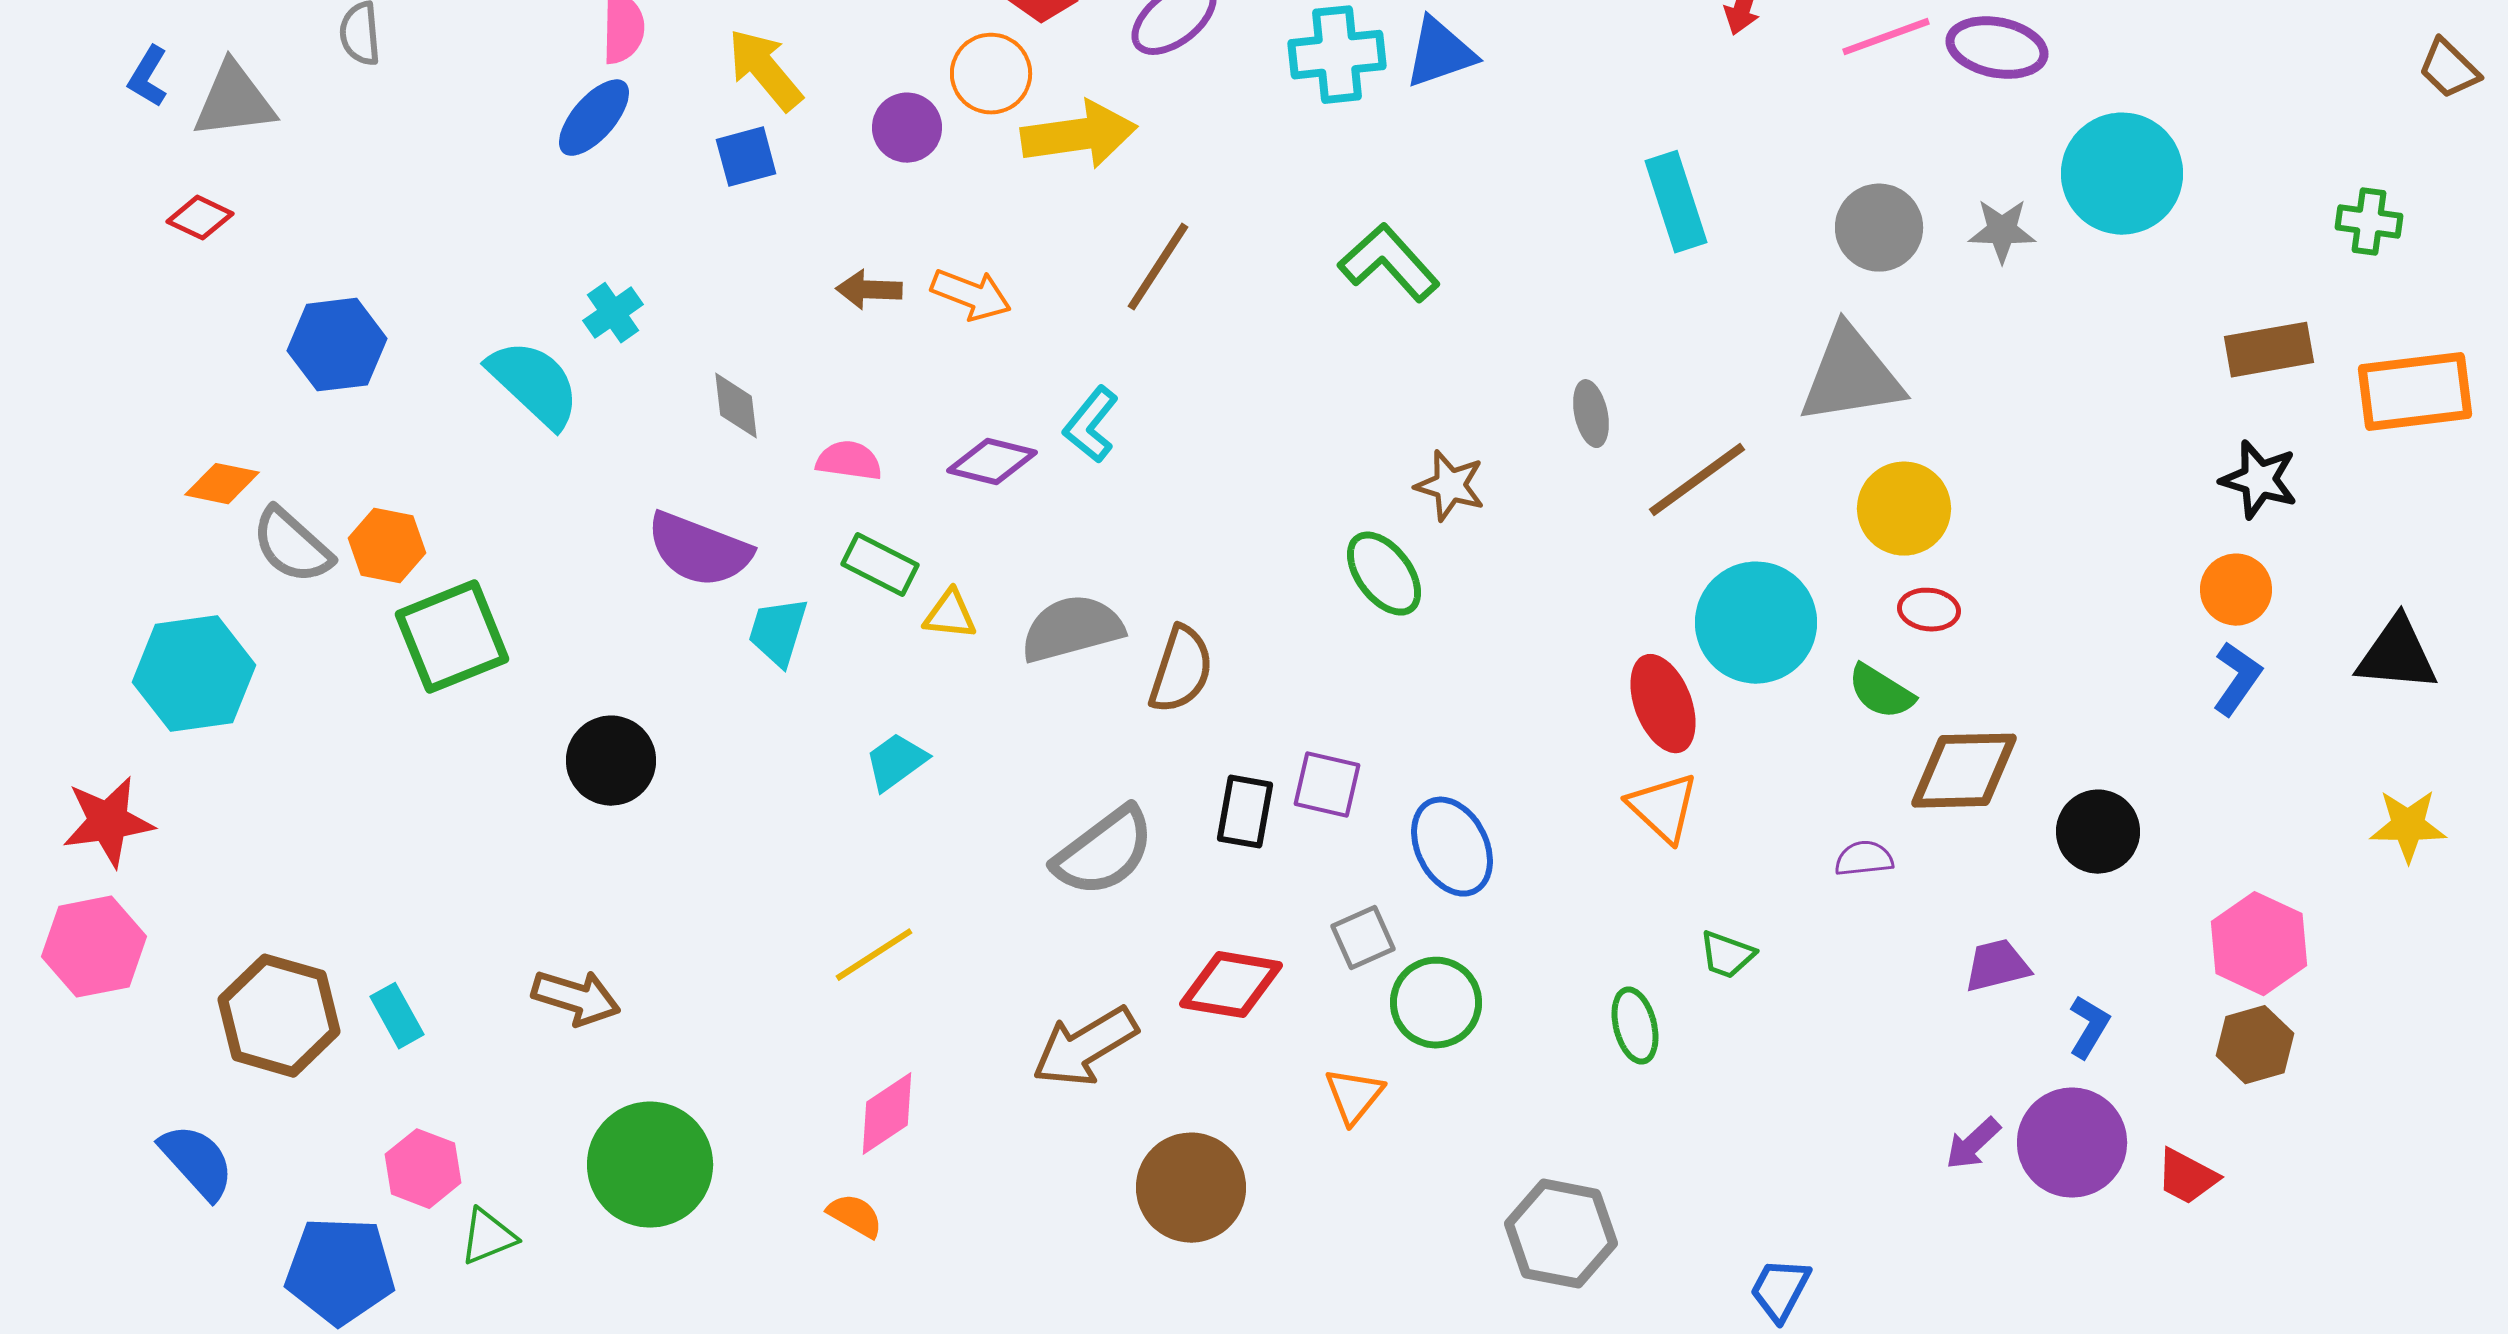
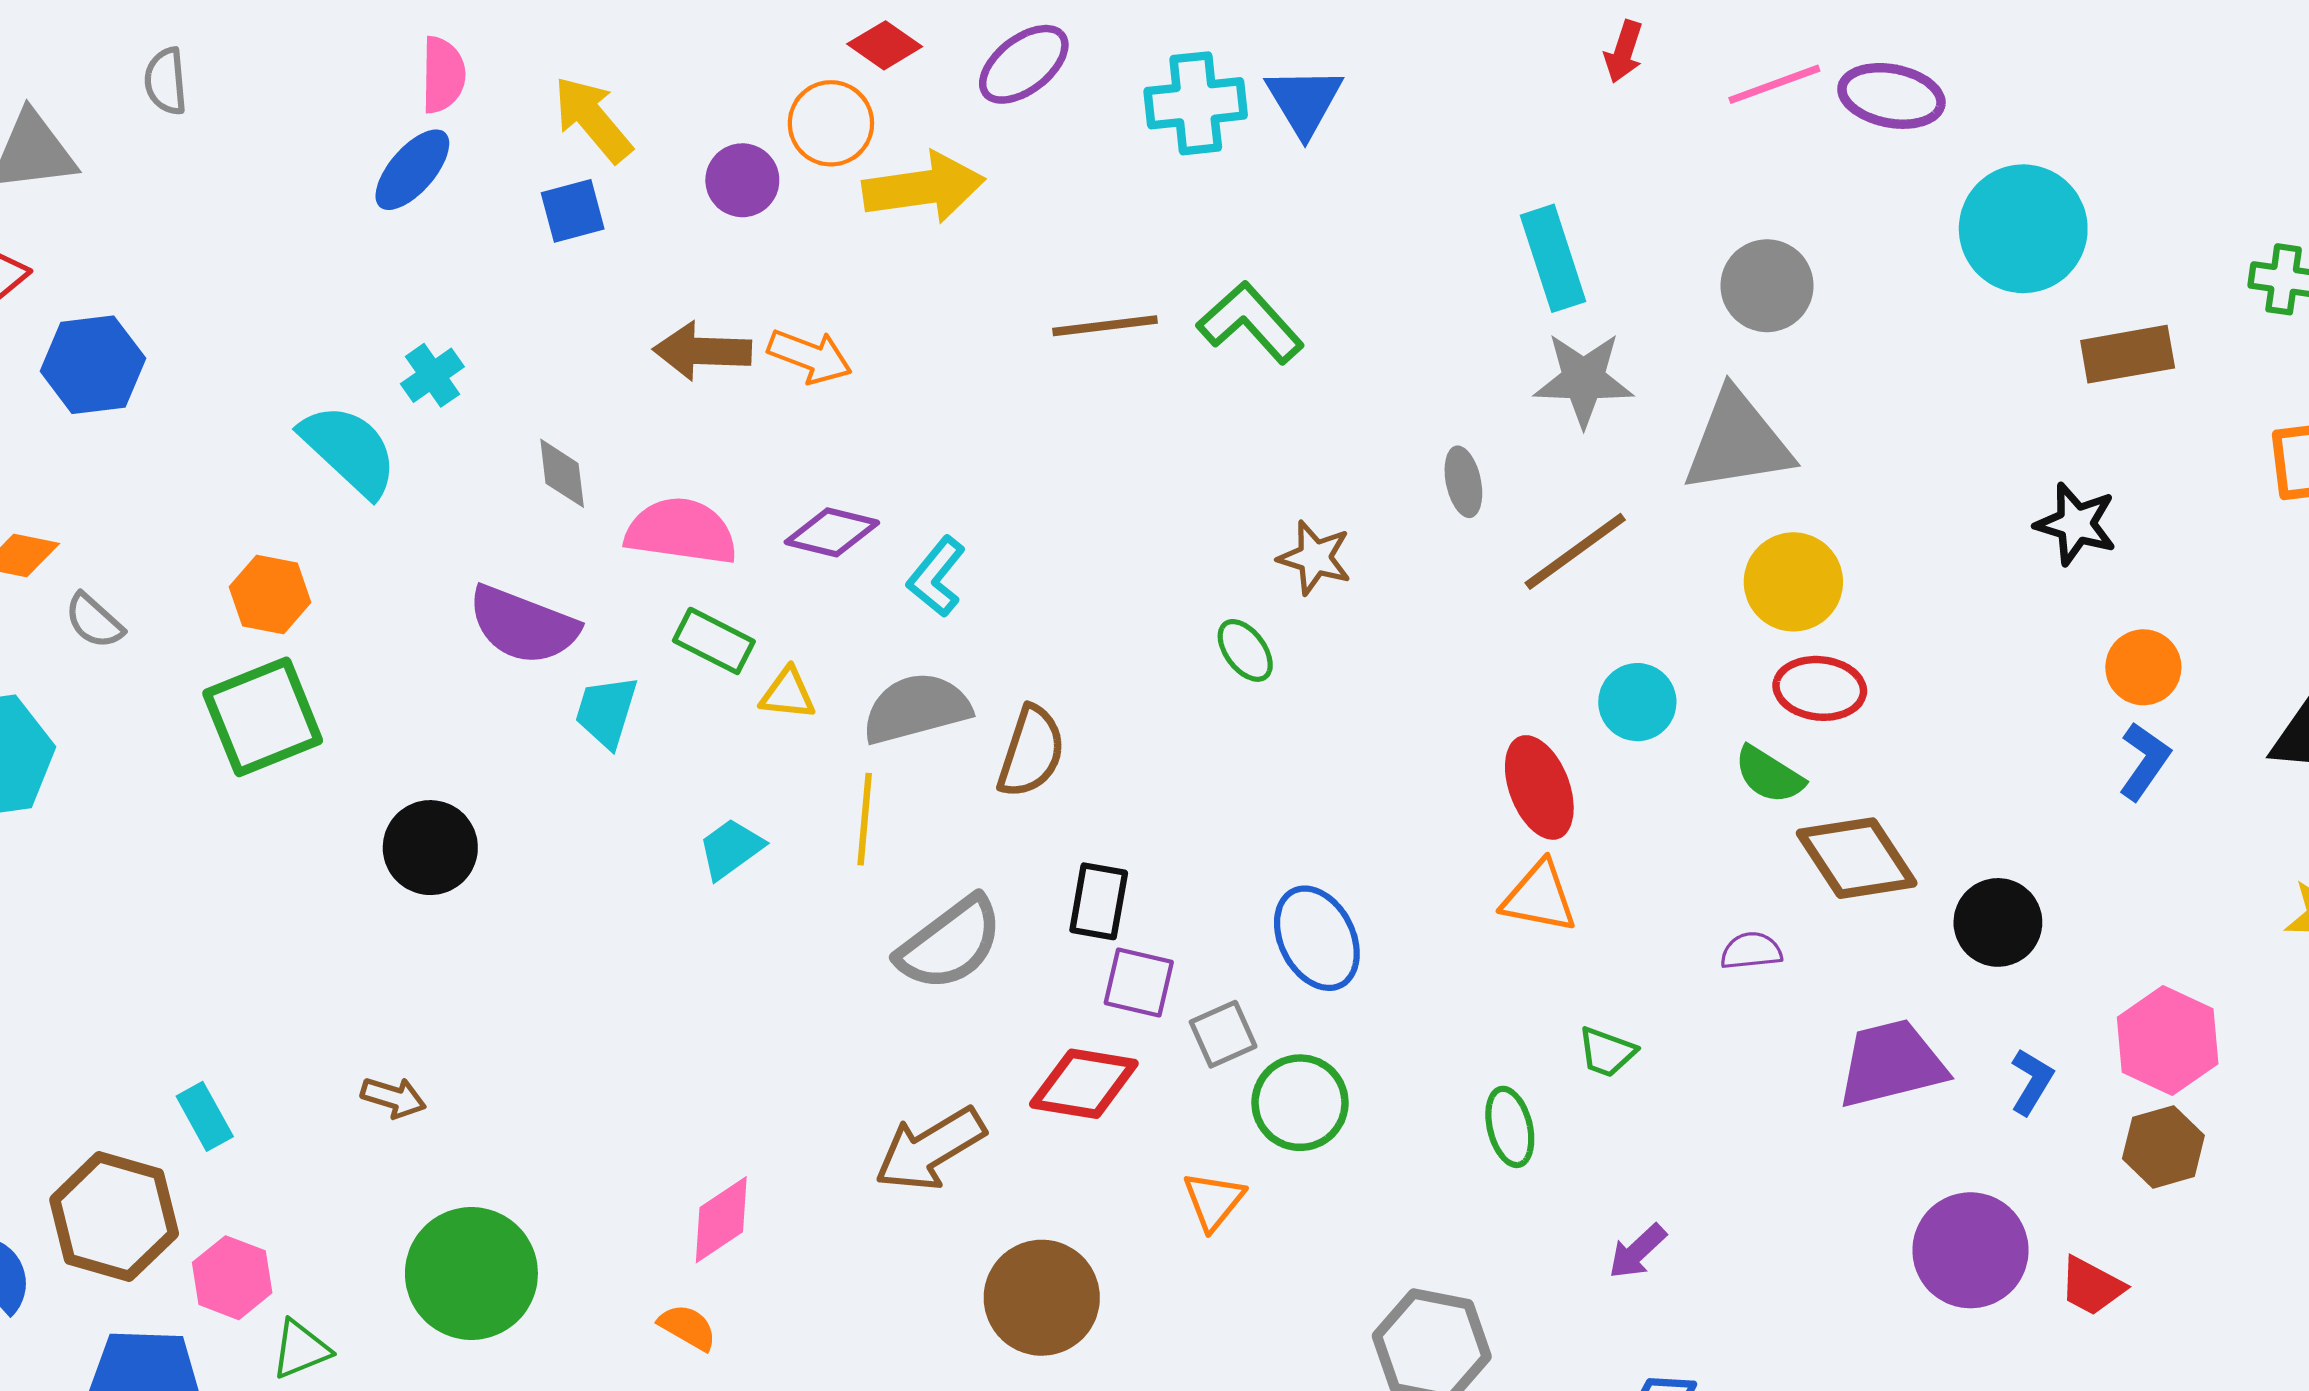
blue triangle: (1440, 53) -> (1304, 101), turned -42
gray star: (2002, 231) -> (1584, 380), moved, size x1.4
brown line: (1158, 267) -> (1105, 326), moved, turned 50
brown arrow: (869, 290) -> (702, 351), size x1.4
blue hexagon: (337, 345) -> (93, 365), moved
brown rectangle: (2269, 350) -> (2128, 354), moved
cyan L-shape: (1091, 425) -> (936, 577), moved
pink semicircle: (849, 461) -> (681, 531), size x1.6
black star: (2259, 480) -> (2076, 524), moved
gray semicircle: (292, 546) -> (94, 621), size x0.7
orange hexagon: (387, 546) -> (270, 595), moved
green ellipse: (1384, 574) -> (1245, 650), size x0.7
red ellipse: (1929, 610) -> (1820, 688), size x1.4
cyan circle: (1756, 623) -> (1637, 702), size x0.6
brown diamond: (1964, 771) -> (1857, 858), turned 58
purple square: (1327, 785) -> (1139, 983), moved
orange triangle: (1663, 808) -> (1539, 897), turned -32
yellow line: (874, 955) -> (865, 819), moved, turned -52
purple trapezoid: (1997, 966) -> (1891, 1064), size x1.6
brown arrow: (576, 998) -> (393, 1097), size x0.7
brown hexagon: (279, 1016) -> (114, 1217), moved
blue L-shape: (2089, 1027) -> (2032, 1082), moved
purple arrow: (1973, 1144) -> (1637, 1251), moved

